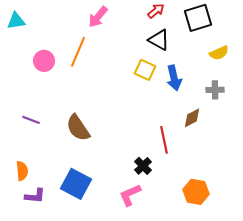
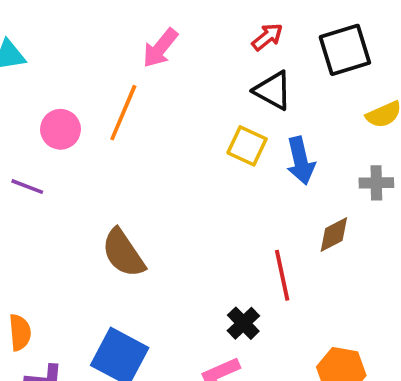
purple line: (31, 120) -> (27, 187), moved

